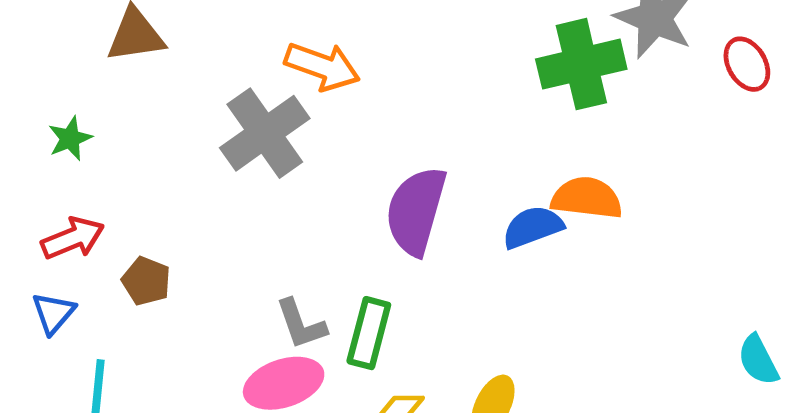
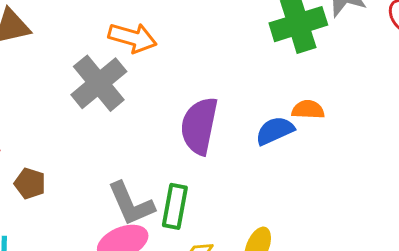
orange semicircle: (587, 198) -> (308, 110), size x0.7
gray L-shape: (301, 324) -> (131, 204), size x1.4

